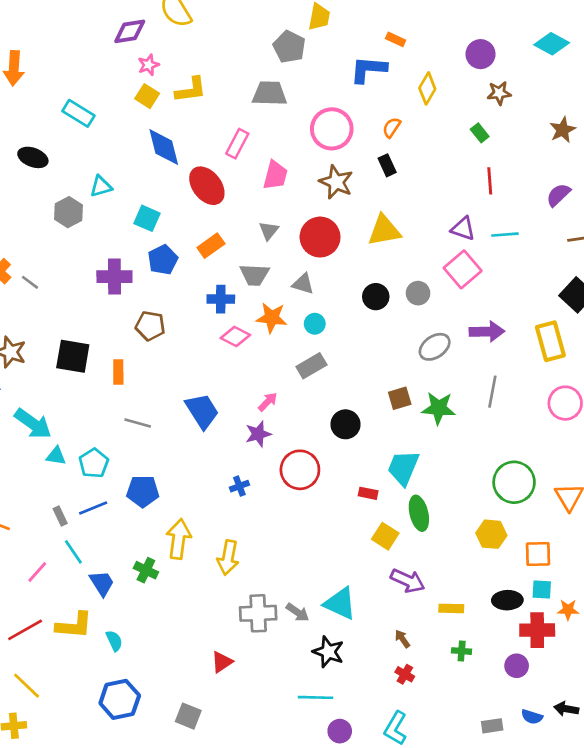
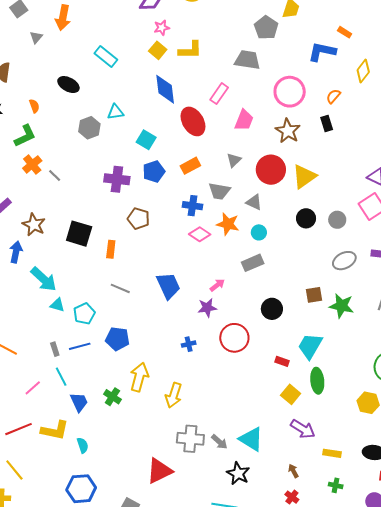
yellow triangle: (384, 230) -> (304, 176), moved, turned -32
red triangle: (222, 662) -> (159, 471), size x1.6

